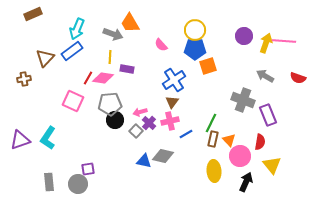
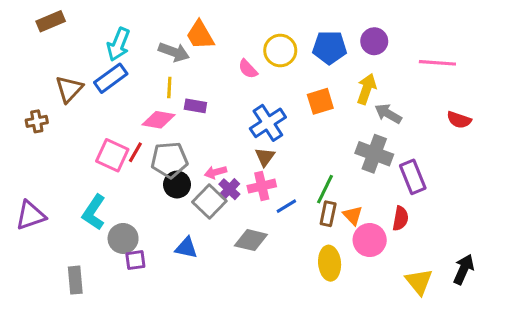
yellow circle: (195, 30) -> (280, 50), moved
purple circle: (244, 36) -> (374, 41), moved
yellow arrow: (266, 43) -> (367, 89), moved
blue pentagon: (195, 49) -> (330, 47), moved
gray arrow: (265, 76) -> (388, 114), moved
red line: (88, 78) -> (135, 152), moved
gray square: (136, 131) -> (209, 202), size x1.5
cyan L-shape: (48, 138) -> (94, 212), moved
blue triangle: (144, 161) -> (186, 248), moved
yellow triangle: (272, 165) -> (419, 282), moved
black arrow: (246, 182) -> (464, 269), moved
gray circle: (78, 184) -> (123, 238), moved

